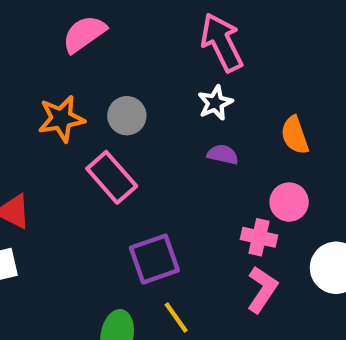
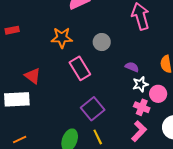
white star: (215, 103) -> (140, 84), moved
gray circle: (127, 116) -> (102, 42), moved
purple square: (154, 259) -> (93, 109), turned -30

